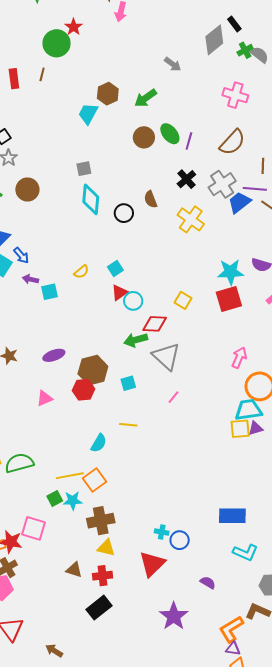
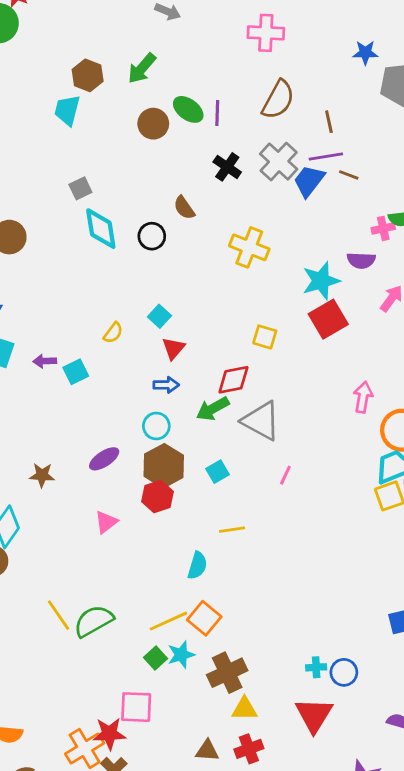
yellow cross: (191, 219) -> (249, 247), moved
blue arrow: (21, 255) -> (166, 385), moved, turned -36
cyan circle: (133, 301) -> (156, 426), moved

